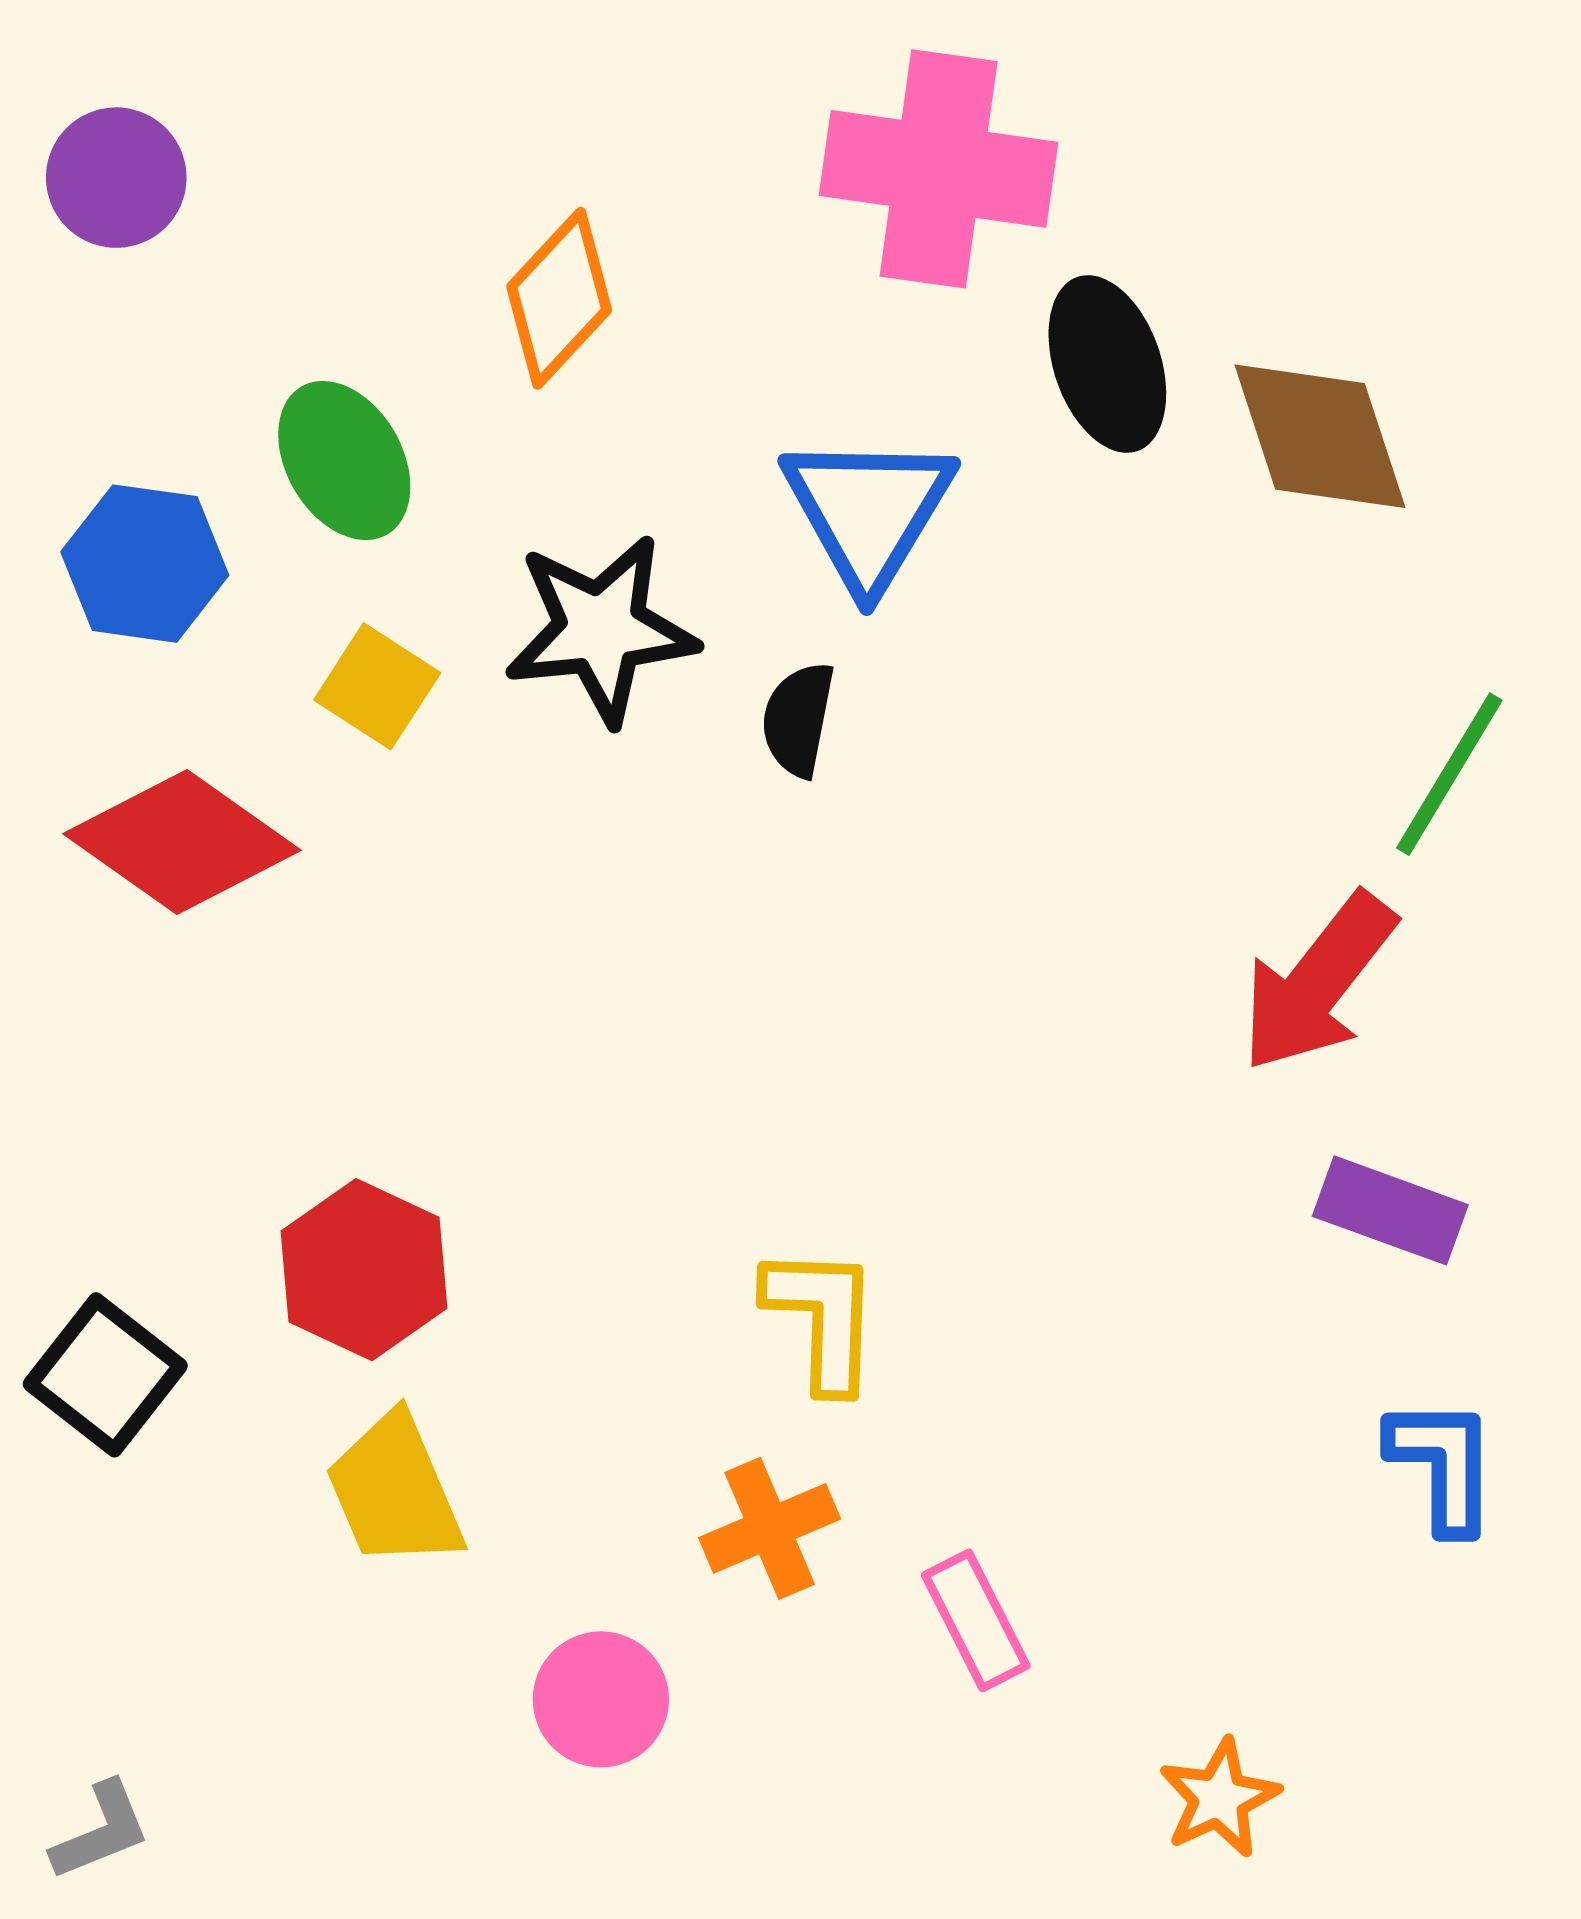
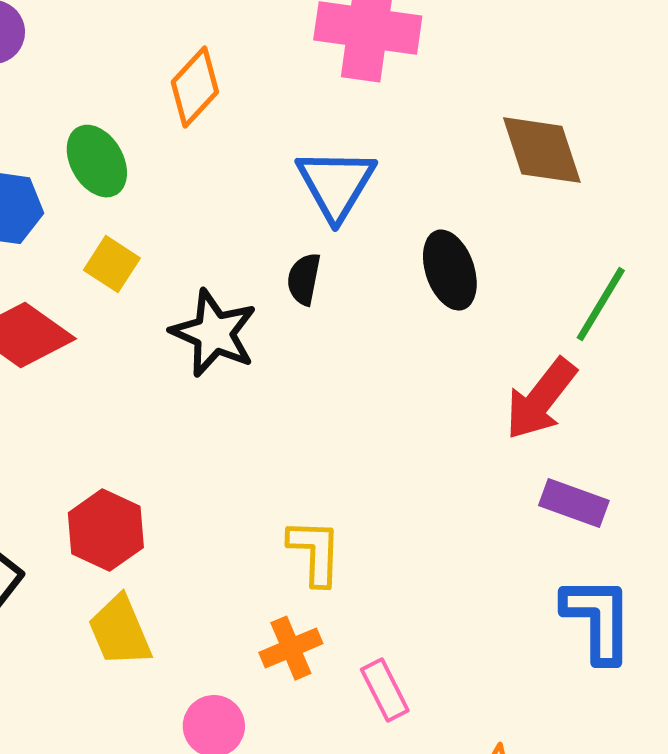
black ellipse: (1107, 364) -> (450, 270), moved
black star: (601, 629) -> (214, 333), moved, turned 30
blue L-shape: (1443, 1465) -> (598, 619), size x1.4

